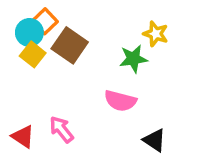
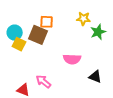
orange square: (45, 21) -> (47, 22), moved, turned -32
green star: (133, 59) -> (98, 32), moved

